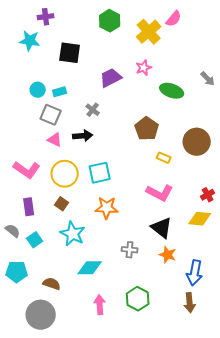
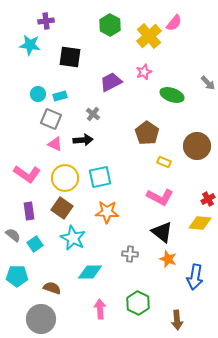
brown square: (62, 204) -> (62, 208), size x1.5
brown arrow: (190, 303) -> (177, 320), moved

